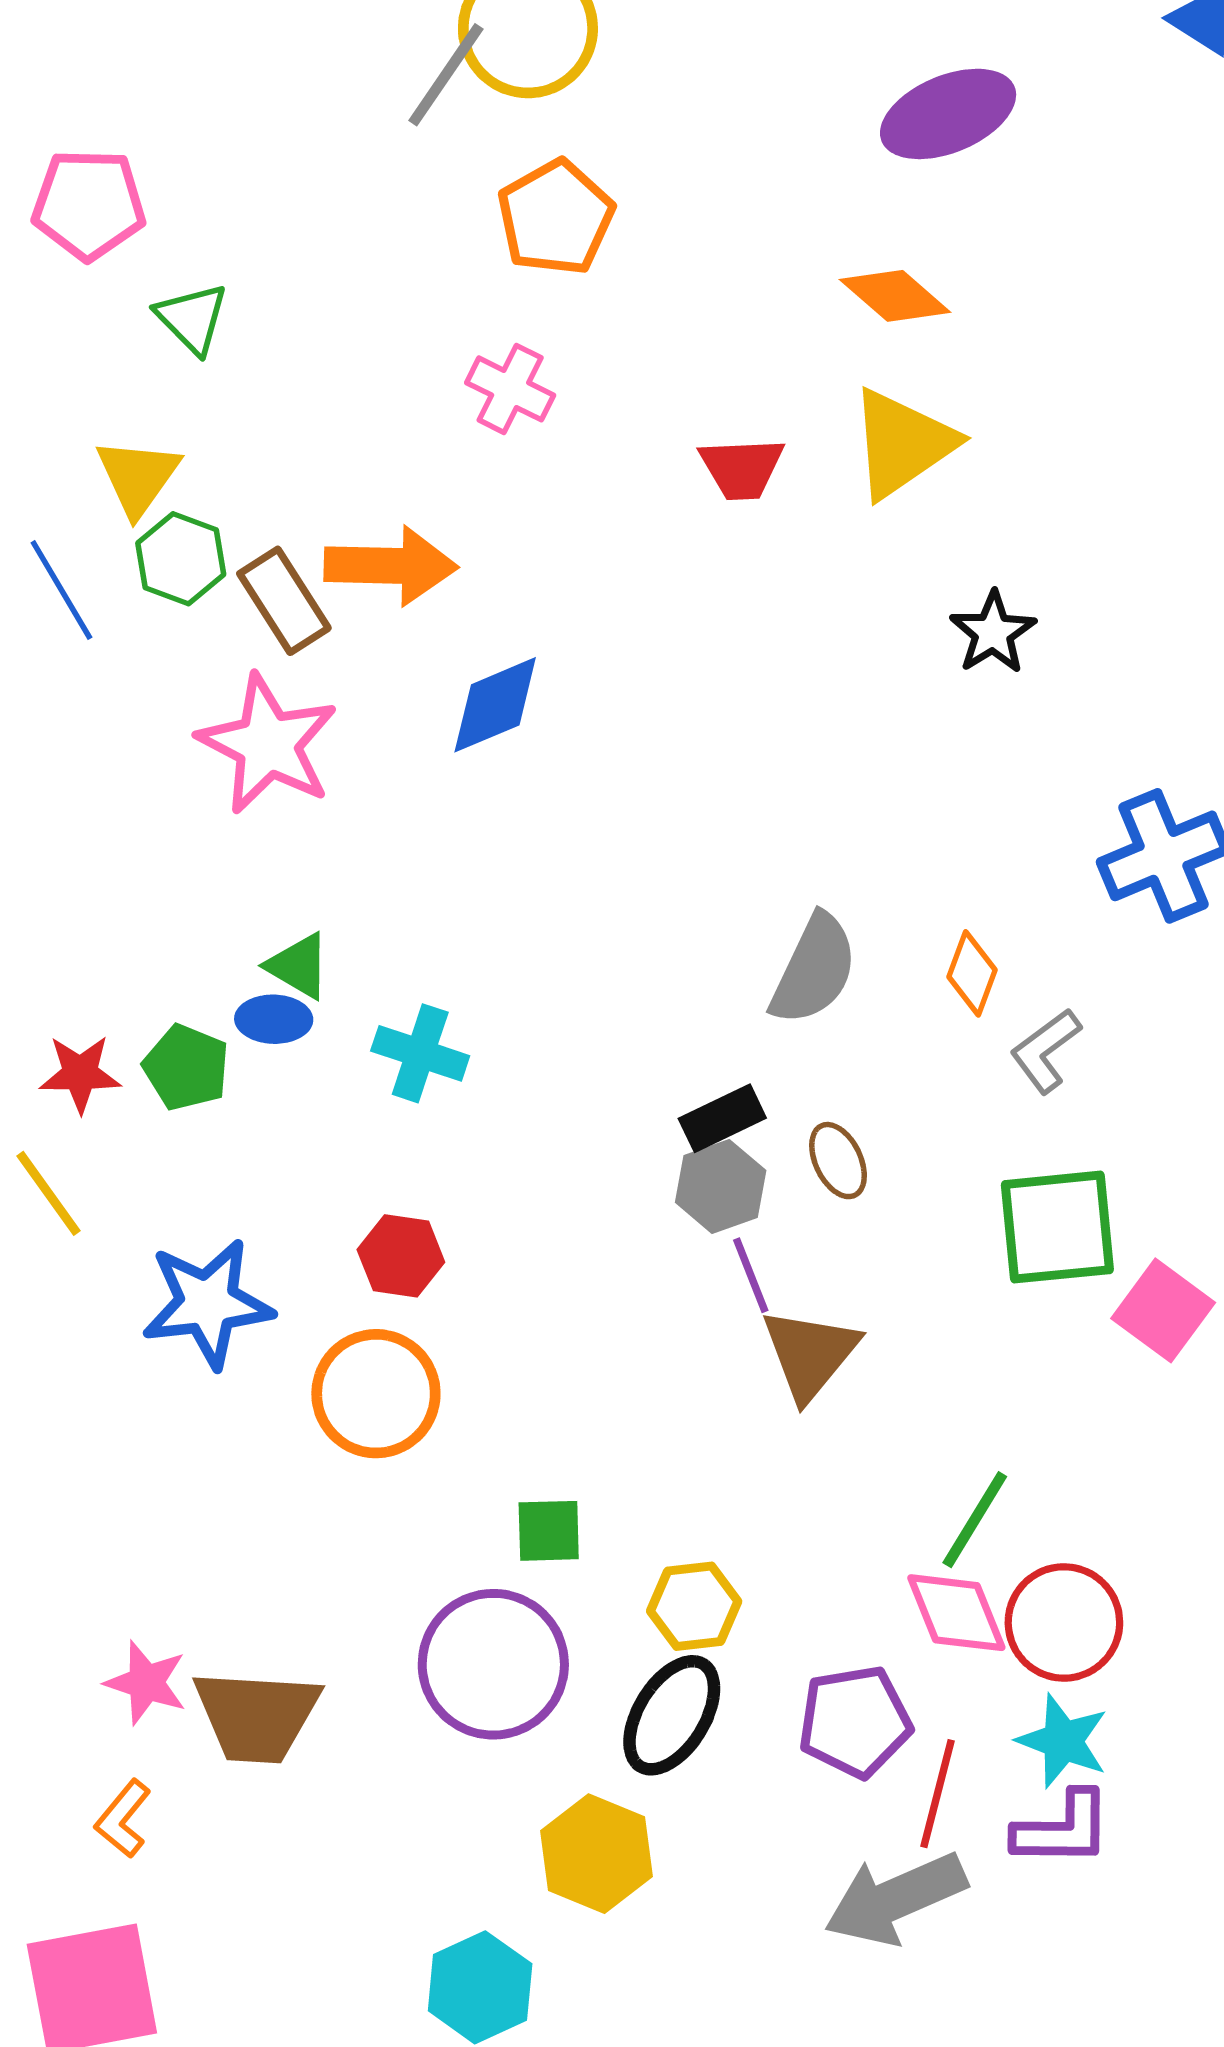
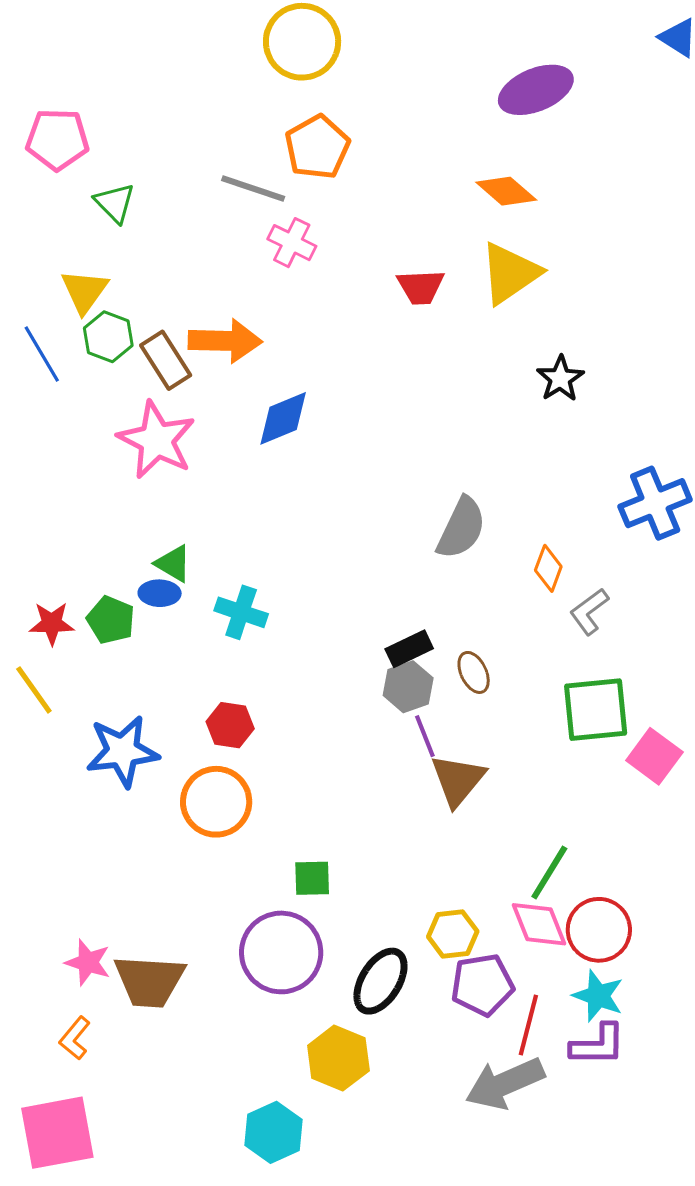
gray line: (446, 75) -> (253, 189), moved, turned 74
gray semicircle: (814, 970) -> (461, 528), moved
yellow hexagon: (694, 1606) -> (453, 934), moved

